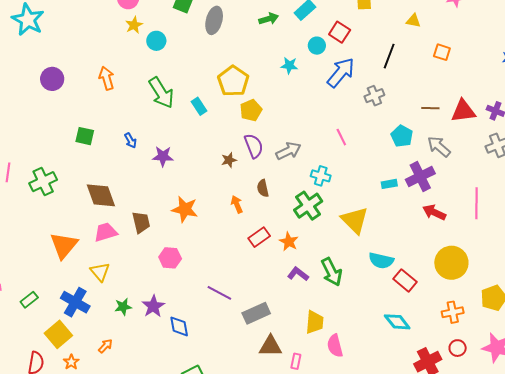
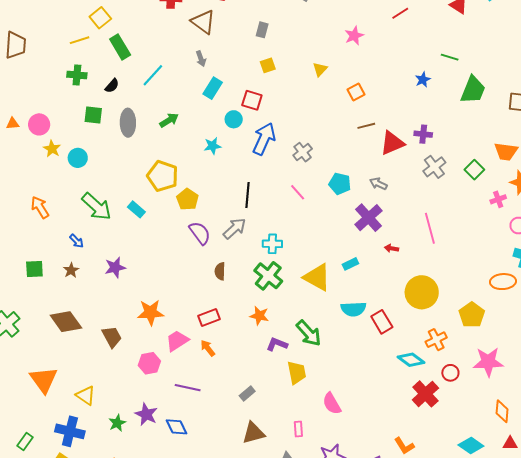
green arrow: (269, 19) -> (169, 120), moved
yellow triangle: (413, 21) -> (320, 69), turned -42
orange square: (442, 52) -> (356, 92), turned -30
black line: (389, 56) -> (248, 195), moved
brown line: (430, 108) -> (366, 126), moved
pink line: (341, 137) -> (298, 192), moved
blue arrow: (131, 140) -> (77, 241), moved
gray arrow: (439, 146) -> (378, 184), size x0.7
brown star: (229, 160) -> (71, 270), moved
cyan rectangle: (389, 184) -> (350, 264), moved
brown semicircle: (263, 188) -> (220, 271), turned 30
orange arrow: (237, 204) -> (208, 348), moved
red arrow: (434, 212) -> (392, 248), size x0.6
pink trapezoid: (106, 232) -> (177, 341), moved
red rectangle: (259, 237) -> (209, 317), moved, turned 30
red rectangle: (405, 280) -> (382, 322), turned 35
purple line: (219, 293) -> (188, 388), moved
gray rectangle: (256, 313) -> (247, 393), size x0.6
yellow trapezoid: (315, 322) -> (297, 373), moved
cyan diamond: (397, 322) -> (411, 360), moved
brown triangle: (270, 346) -> (253, 433), moved

